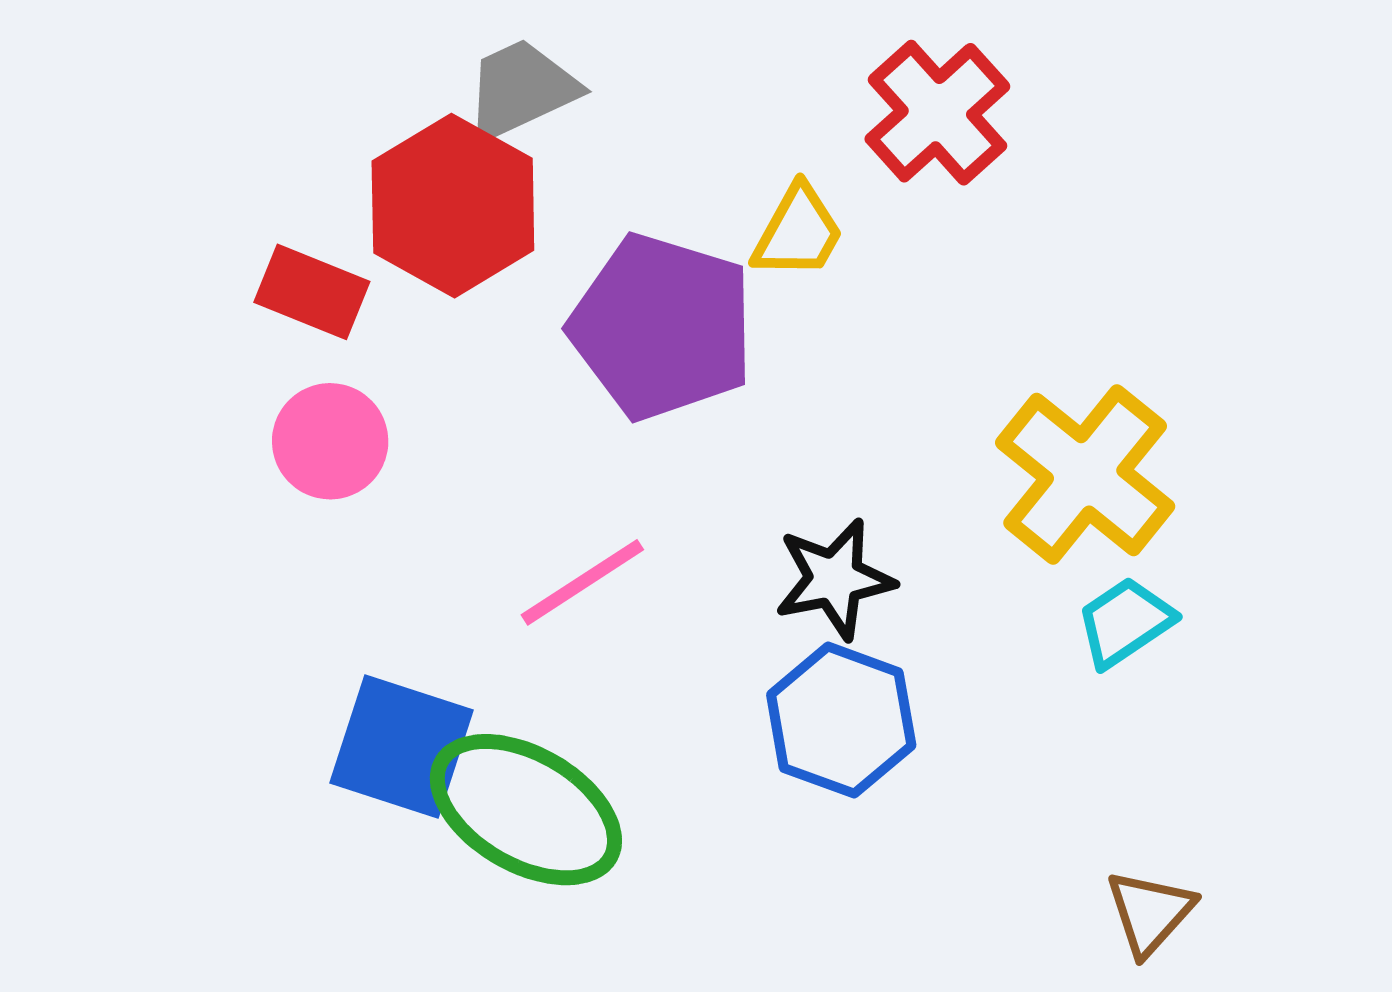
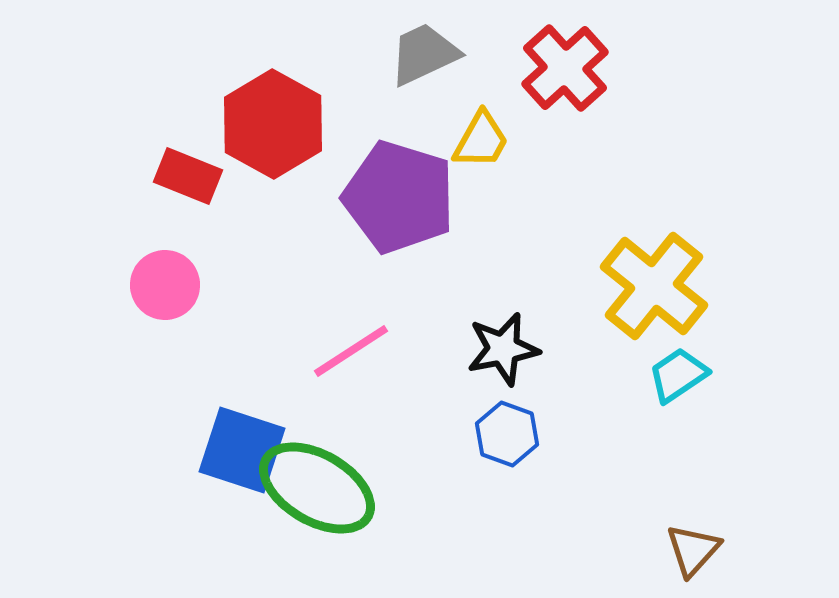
gray trapezoid: (521, 89) -> (424, 54), moved
pink circle: (330, 441) -> (165, 285), moved
blue hexagon: (841, 720) -> (507, 434), size x0.7

